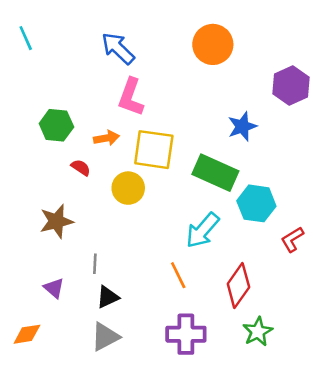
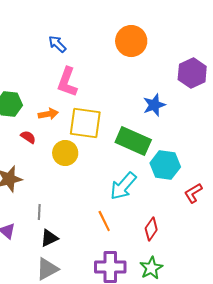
blue arrow: (118, 48) -> (57, 44), size x0.7
red diamond: (238, 285) -> (151, 229), size x0.7
green star: (258, 332) -> (151, 268), moved

